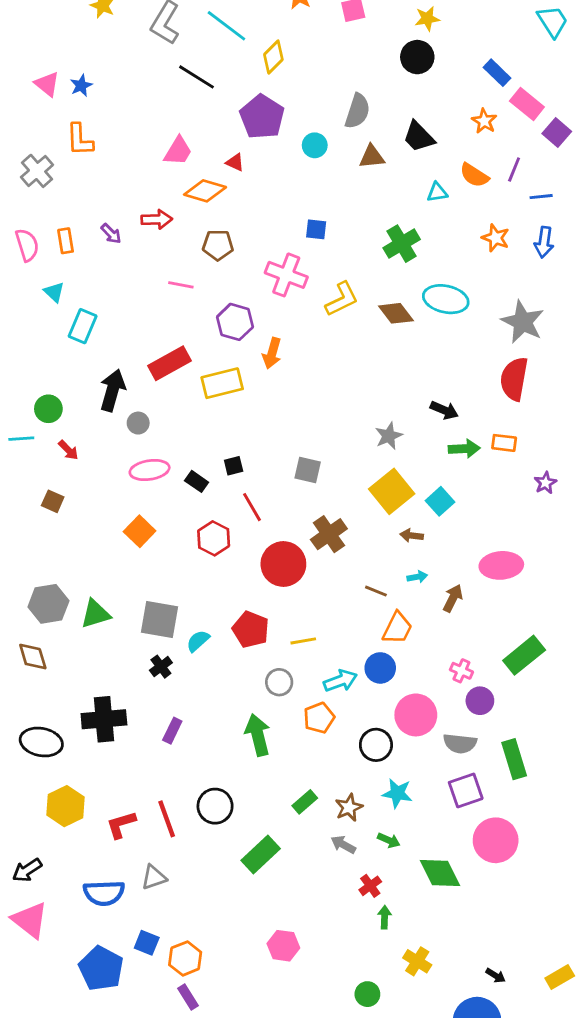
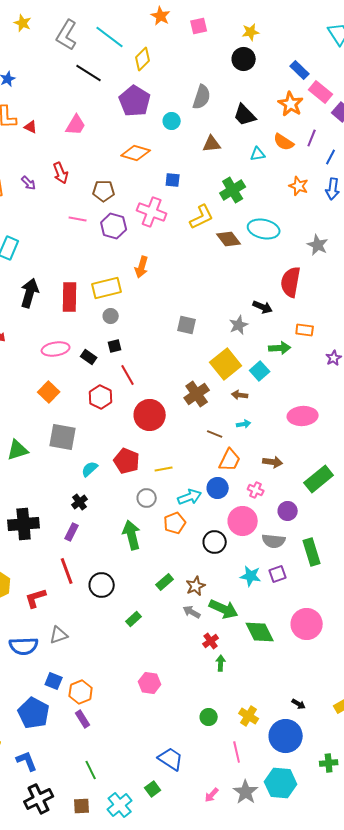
orange star: (484, 121) -> (291, 104), size x1.4
brown triangle: (372, 157) -> (212, 144), moved
red triangle: (235, 162) -> (31, 127), moved
orange diamond: (205, 191) -> (136, 153), moved
blue line: (541, 197) -> (331, 157), turned -56
red arrow: (157, 219) -> (61, 173), turned 70
yellow L-shape: (342, 299) -> (202, 217), moved
purple hexagon: (235, 322) -> (114, 226), moved
gray star: (523, 322) -> (318, 245), size x0.7
red rectangle: (169, 363) -> (70, 297), moved, turned -60
red semicircle: (514, 379) -> (291, 282), moved
gray circle: (138, 423) -> (111, 316), moved
gray star: (389, 436) -> (239, 325), moved
green arrow: (464, 449) -> (280, 348), moved
gray square: (308, 470) -> (187, 325), moved
brown cross: (329, 534) -> (197, 394), moved
brown arrow: (453, 598) -> (273, 462), moved, turned 72
gray square: (159, 620) -> (63, 437), moved
black cross: (161, 667) -> (80, 502), moved
pink cross: (461, 671) -> (256, 490), moved
purple square: (466, 790) -> (278, 574), size x0.7
cyan star: (397, 793) -> (251, 576), moved
red line: (167, 819) -> (67, 571), moved
green arrow: (389, 840) -> (224, 609), size x1.8
pink circle: (496, 840) -> (307, 624), moved
green rectangle: (261, 855) -> (134, 619), size x0.6
yellow cross: (417, 961) -> (249, 716), moved
blue pentagon: (101, 968) -> (34, 713), moved

